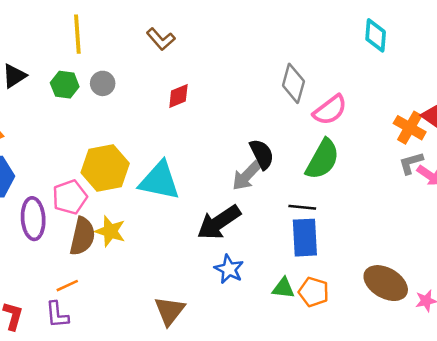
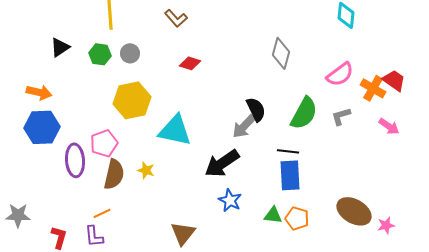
red diamond: (178, 96) -> (190, 63), turned 40
pink semicircle: (330, 110) -> (340, 74), moved
gray L-shape: (411, 163) -> (341, 116), moved
yellow hexagon: (105, 168) -> (132, 100), moved
yellow star: (110, 231) -> (146, 170), moved, size x0.7

